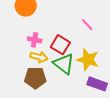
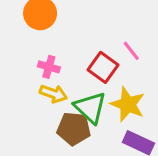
red square: (60, 45) -> (103, 67), moved
brown pentagon: (35, 78) -> (74, 129), moved

